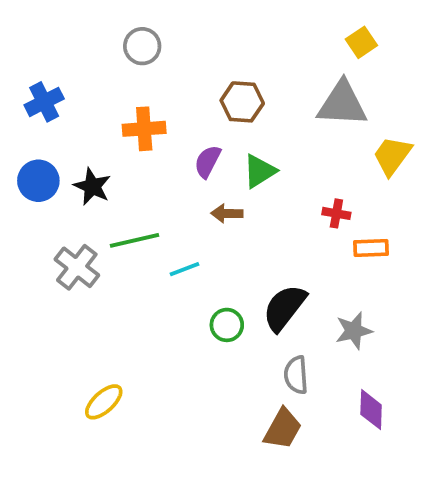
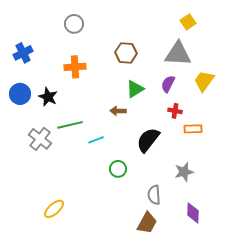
purple semicircle: (208, 162) -> (168, 84), moved
black semicircle: (284, 308) -> (148, 140), moved

